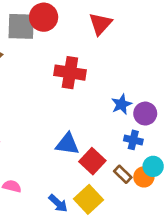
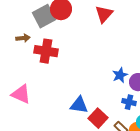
gray square: (21, 26) -> (44, 16), turned -30
red cross: (70, 73) -> (46, 51), moved

